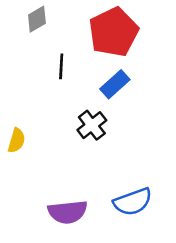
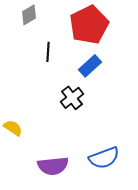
yellow semicircle: (16, 140) -> (13, 128), moved, turned -72

